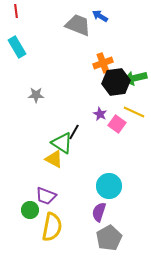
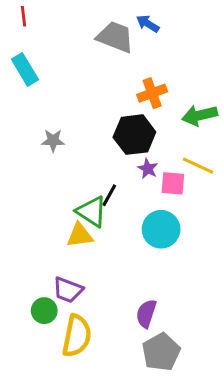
black hexagon: (116, 82) -> (134, 135), moved
pink square: (117, 124) -> (173, 183), turned -30
yellow triangle: (54, 159) -> (80, 235), turned -36
cyan circle: (109, 186) -> (161, 229), moved

